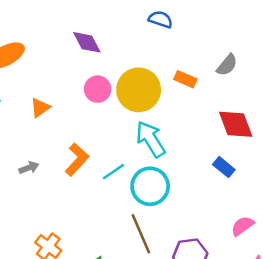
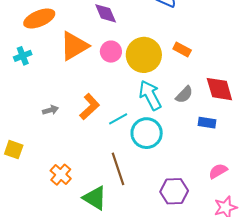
gray semicircle: (227, 65) -> (184, 95), moved
orange triangle: (40, 108) -> (74, 46), moved, size x1.8
blue rectangle: (224, 167) -> (207, 123), turned -36
brown line: (141, 234) -> (118, 169), moved

